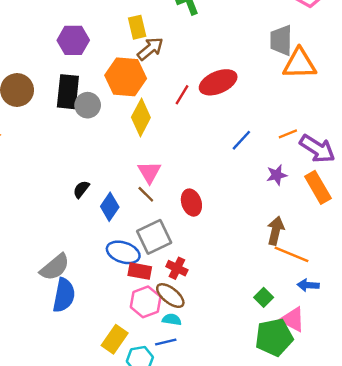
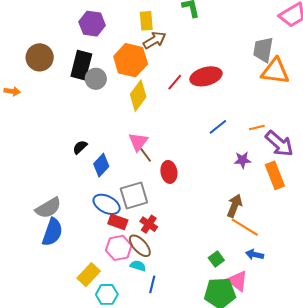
brown line: (146, 194) -> (146, 155), moved
blue line: (166, 342) -> (152, 284), moved, turned -72

